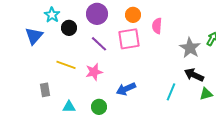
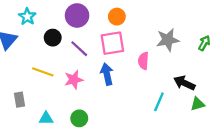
pink semicircle: (157, 26) -> (143, 61), moved
black circle: (69, 28) -> (53, 38), moved
gray star: (190, 48) -> (168, 40), moved, turned 30
blue arrow: (126, 89) -> (107, 74), moved, turned 102

